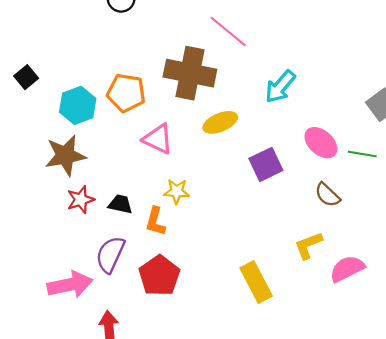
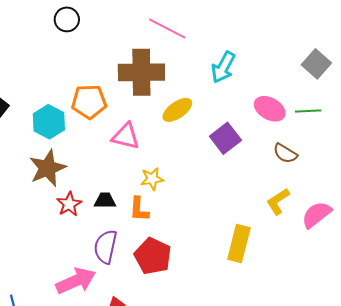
yellow rectangle: (256, 282) -> (239, 243), turned 54

